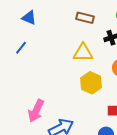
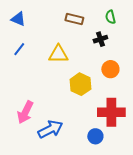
blue line: (21, 48) -> (19, 49), moved
yellow triangle: (83, 53) -> (58, 54), moved

